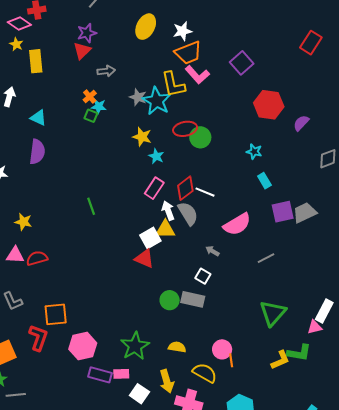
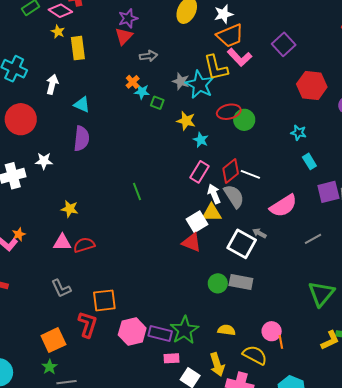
green square: (91, 116) -> (157, 103), moved
white square: (203, 276) -> (242, 244), moved, size x1.8
purple rectangle: (100, 375) -> (160, 333), moved

